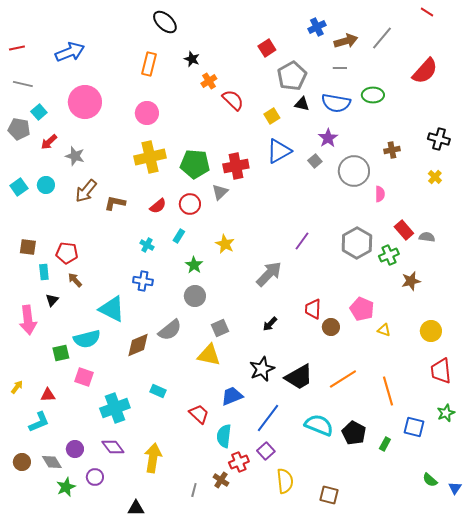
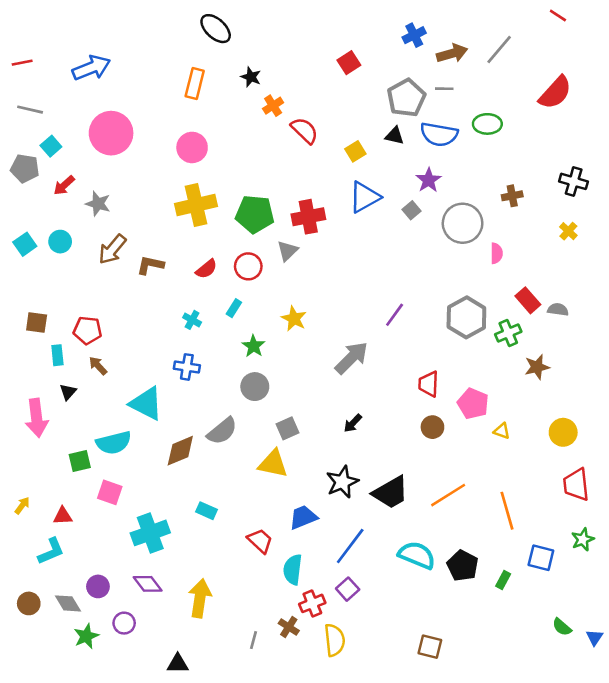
gray pentagon: (292, 76) -> (406, 98), moved
red trapezoid: (313, 309) -> (429, 384), moved
yellow semicircle: (285, 481) -> (334, 640), moved

